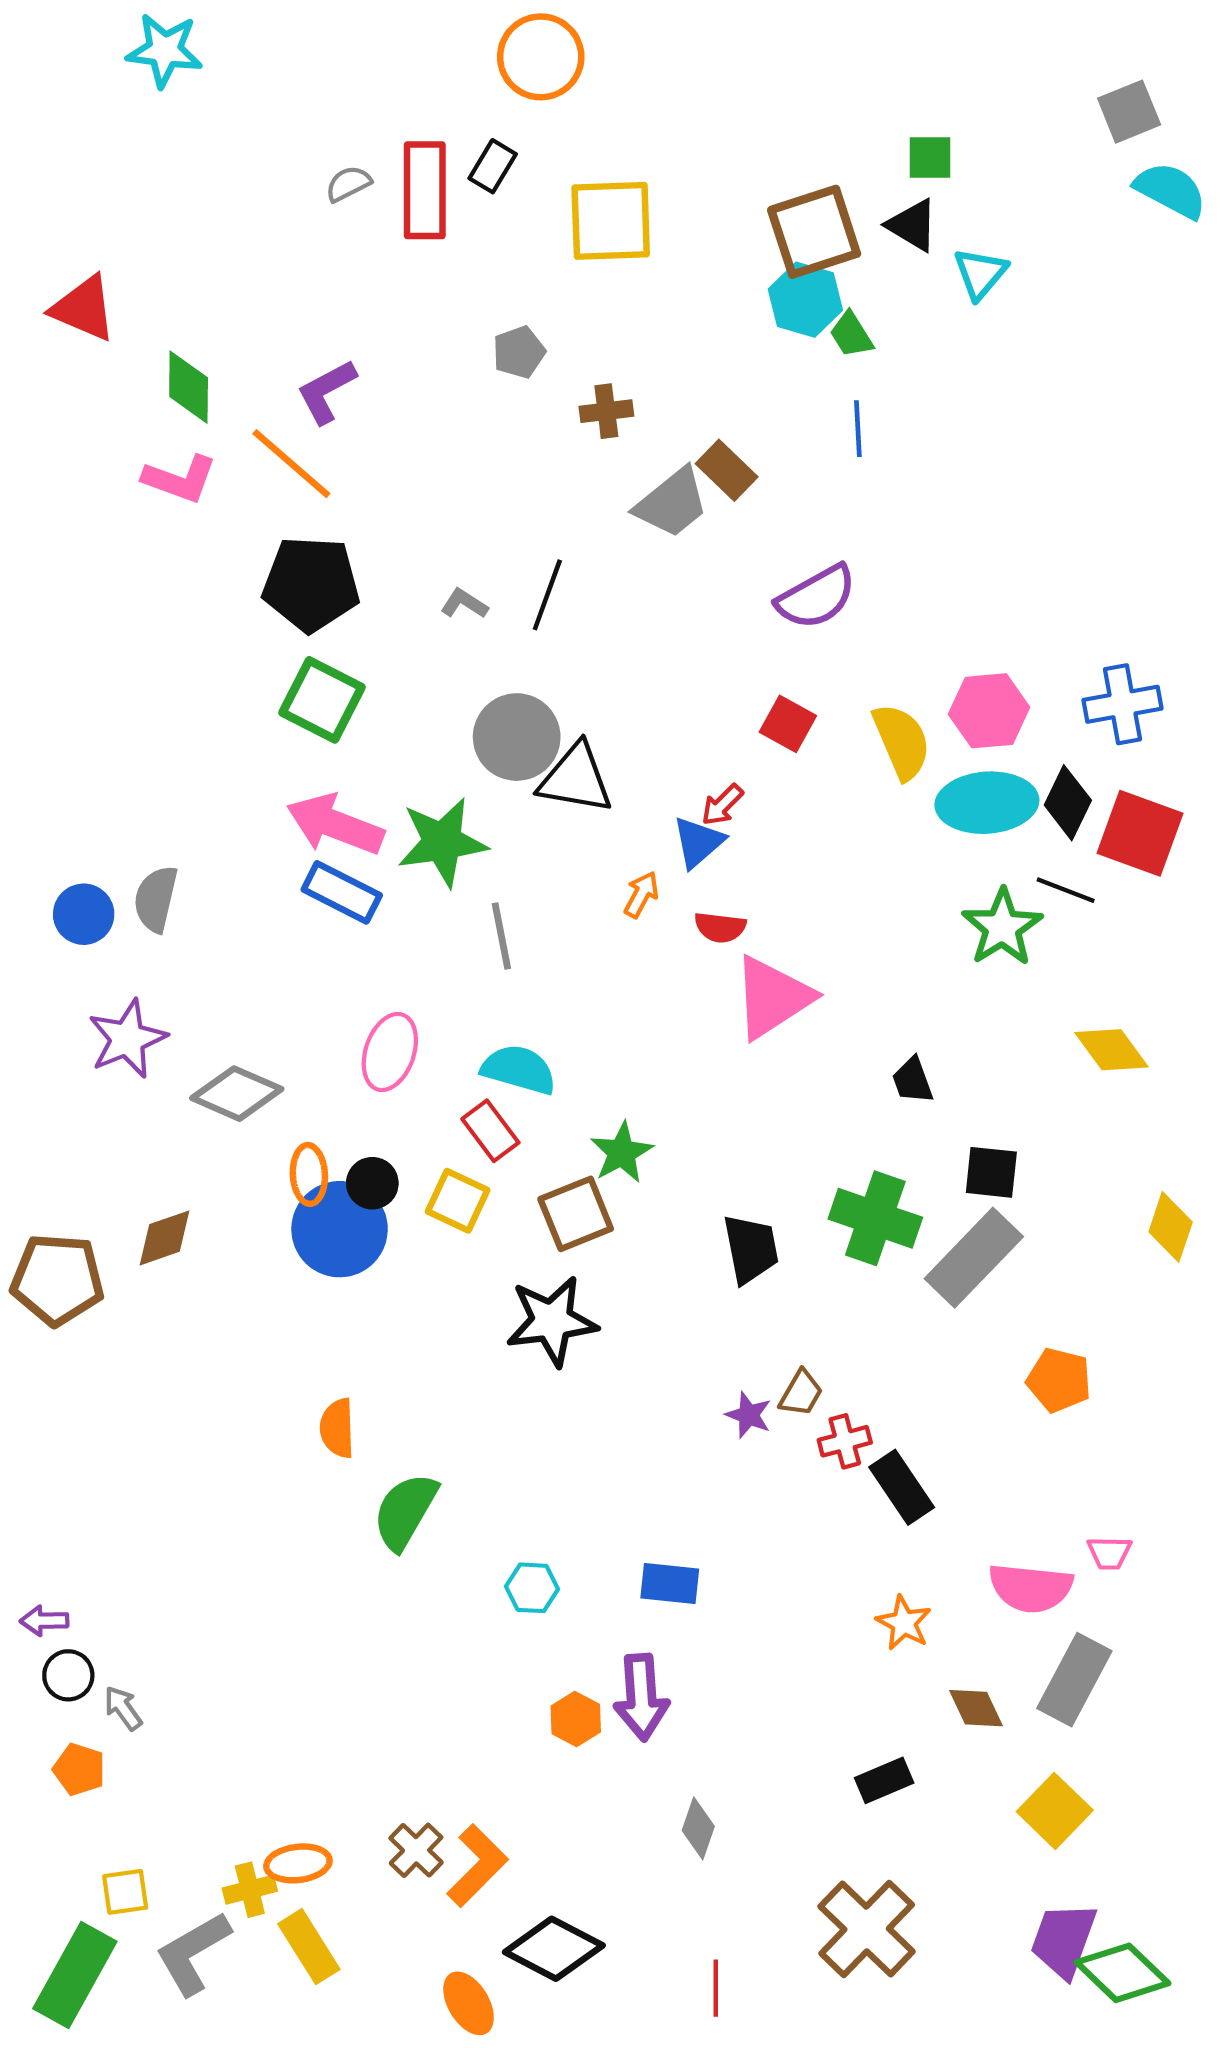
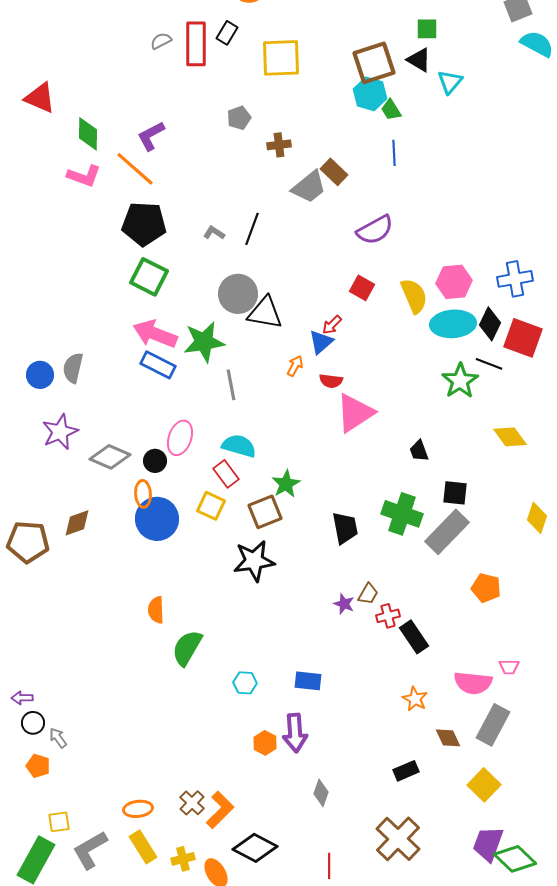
black circle: (372, 1183) -> (155, 461), moved
yellow cross: (250, 1890) -> (183, 859), moved

